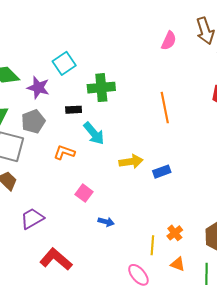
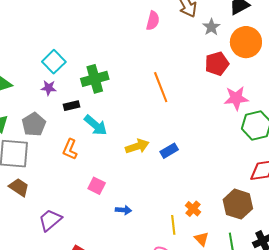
purple star: (38, 88) -> (49, 88), moved, size x0.7
orange L-shape: (64, 152) -> (70, 149), turned -75
orange triangle: (178, 264) -> (202, 239), turned 35

